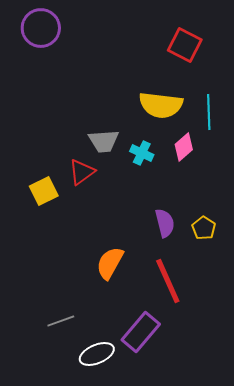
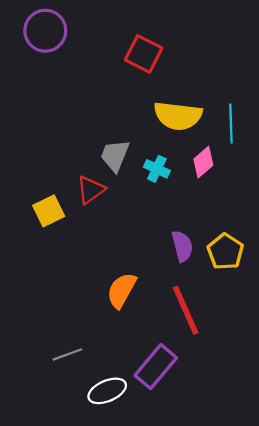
red square: (185, 45) -> (144, 54), moved
gray trapezoid: (104, 141) -> (115, 156), turned 116
yellow pentagon: (204, 228) -> (225, 252), size x1.4

